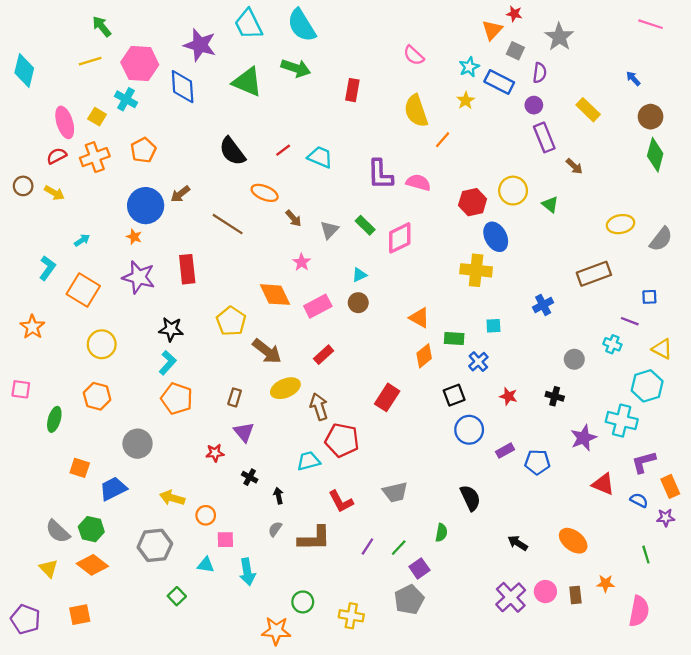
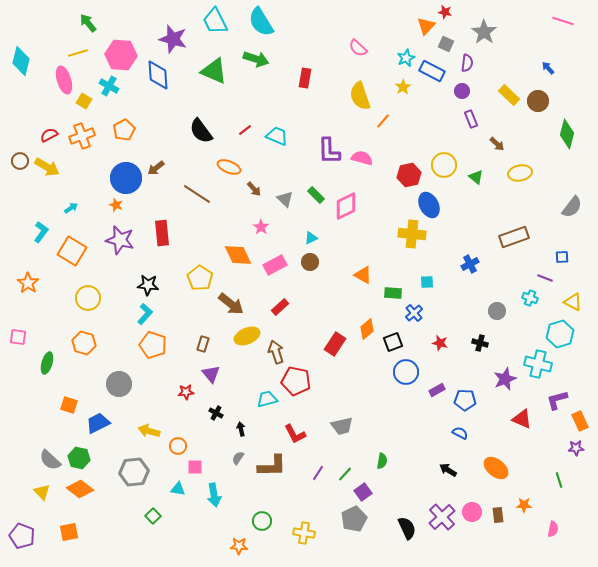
brown circle: (651, 117) -> (538, 101), moved
pink ellipse: (65, 122) -> (64, 80), moved
purple rectangle: (544, 137) -> (471, 119), size x0.7
yellow arrow: (54, 193) -> (47, 167), size x1.4
yellow ellipse: (621, 224) -> (520, 173), moved
gray triangle: (329, 230) -> (285, 199), turned -30
orange diamond: (424, 356) -> (367, 329), moved
black semicircle: (470, 498) -> (407, 528), moved
blue semicircle: (639, 500) -> (460, 433), moved
pink semicircle: (639, 611) -> (553, 529), size x0.6
orange star: (276, 631) -> (239, 546), size x0.7

